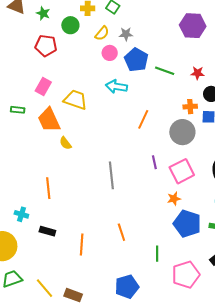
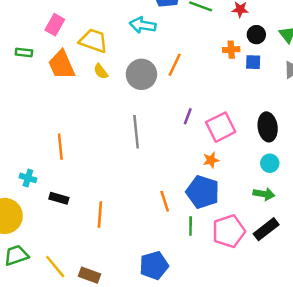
gray circle: (182, 132) -> (141, 74), moved
yellow semicircle: (65, 143) -> (101, 71), moved
purple line: (154, 162) -> (188, 116), turned 32
blue pentagon: (187, 224) -> (203, 192), moved
orange line: (121, 232) -> (165, 201), moved
pink pentagon: (186, 275) -> (229, 231), moved

